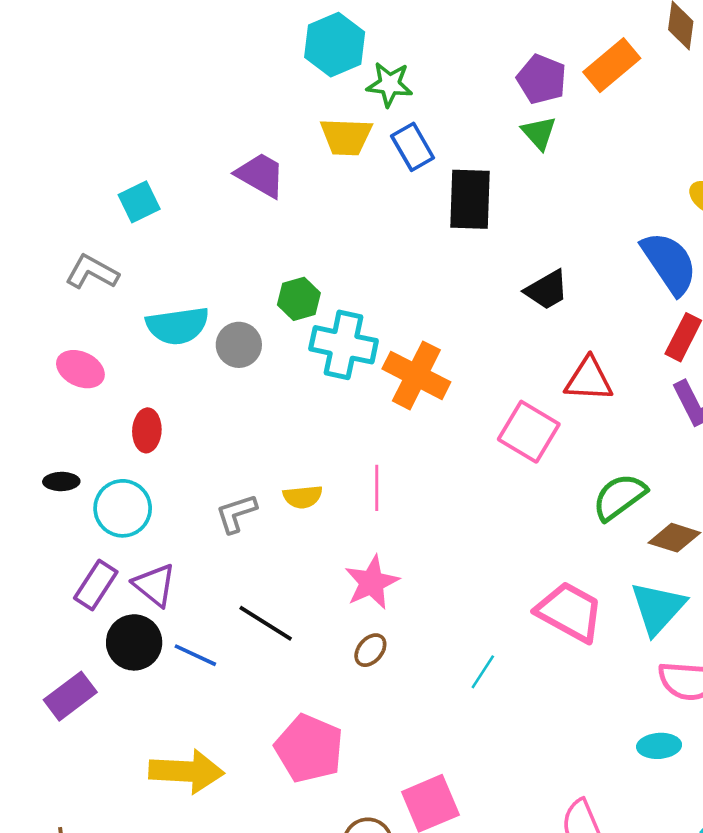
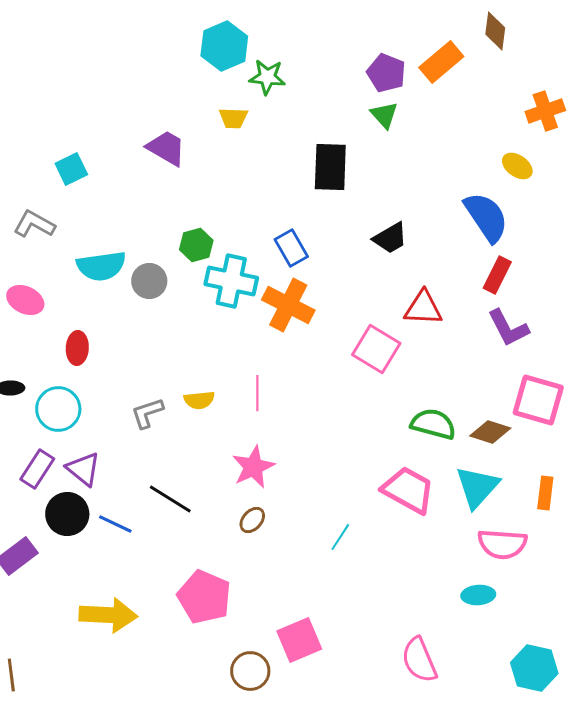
yellow trapezoid: (346, 137) -> (233, 118), size x0.7
blue rectangle: (413, 147) -> (291, 248), moved
green semicircle: (619, 497) -> (433, 424), moved, turned 51

